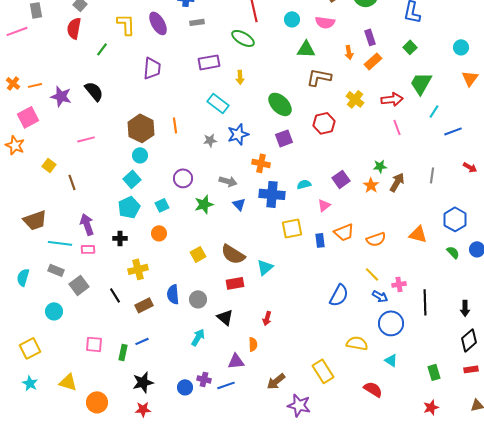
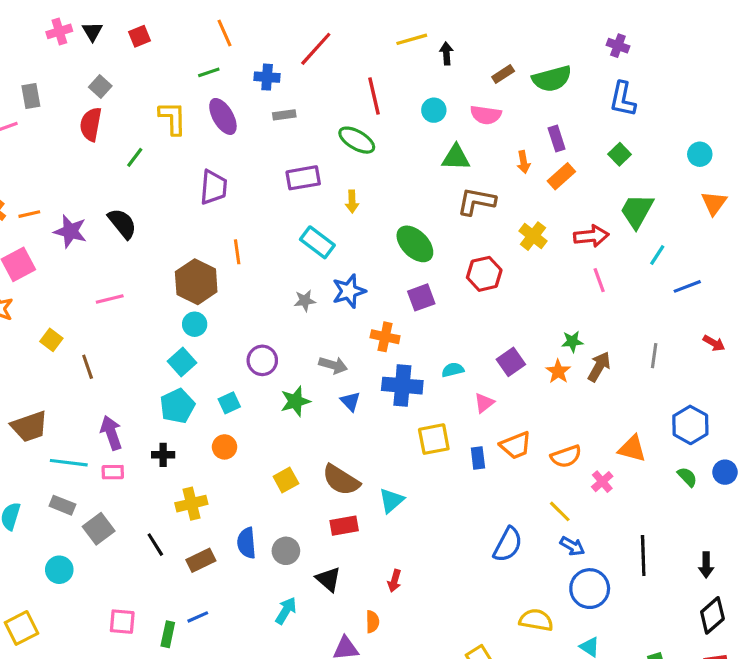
orange line: (175, 125) -> (237, 252), moved
pink cross: (399, 284) -> (602, 482), moved, turned -32

